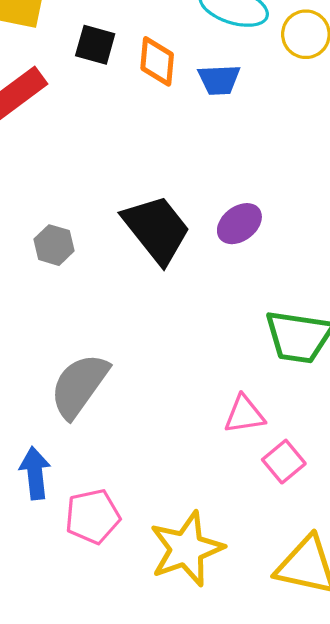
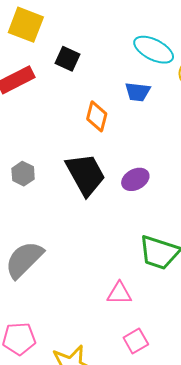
orange diamond: (157, 61) -> (97, 116), moved
pink square: (284, 462) -> (136, 341), moved

